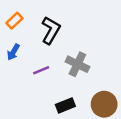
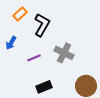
orange rectangle: (14, 21) -> (20, 14), moved
black rectangle: (65, 105) -> (44, 87), moved

